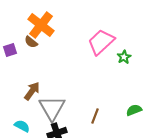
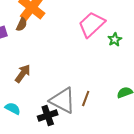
brown semicircle: (31, 42) -> (22, 24), turned -104
gray triangle: (52, 108) -> (63, 100), moved, turned -32

